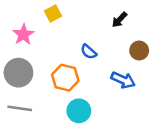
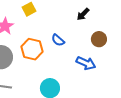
orange hexagon: (65, 78) -> (32, 49), moved

